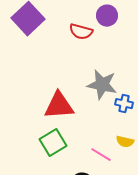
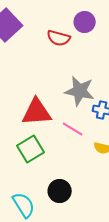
pink line: (101, 155) -> (73, 129), moved

